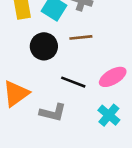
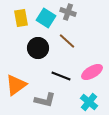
brown line: (81, 37) -> (67, 41), turned 48

